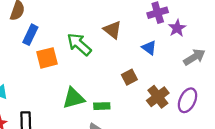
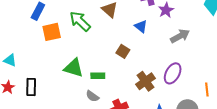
brown square: (129, 77) -> (123, 51), turned -32
brown cross: (158, 97) -> (146, 81), moved
green triangle: (74, 98) -> (74, 68), turned 30

